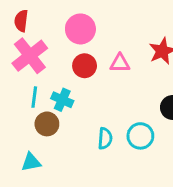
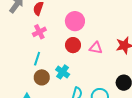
pink cross: (30, 56) -> (39, 32), size x0.6
cyan cross: (62, 100) -> (63, 72), moved

